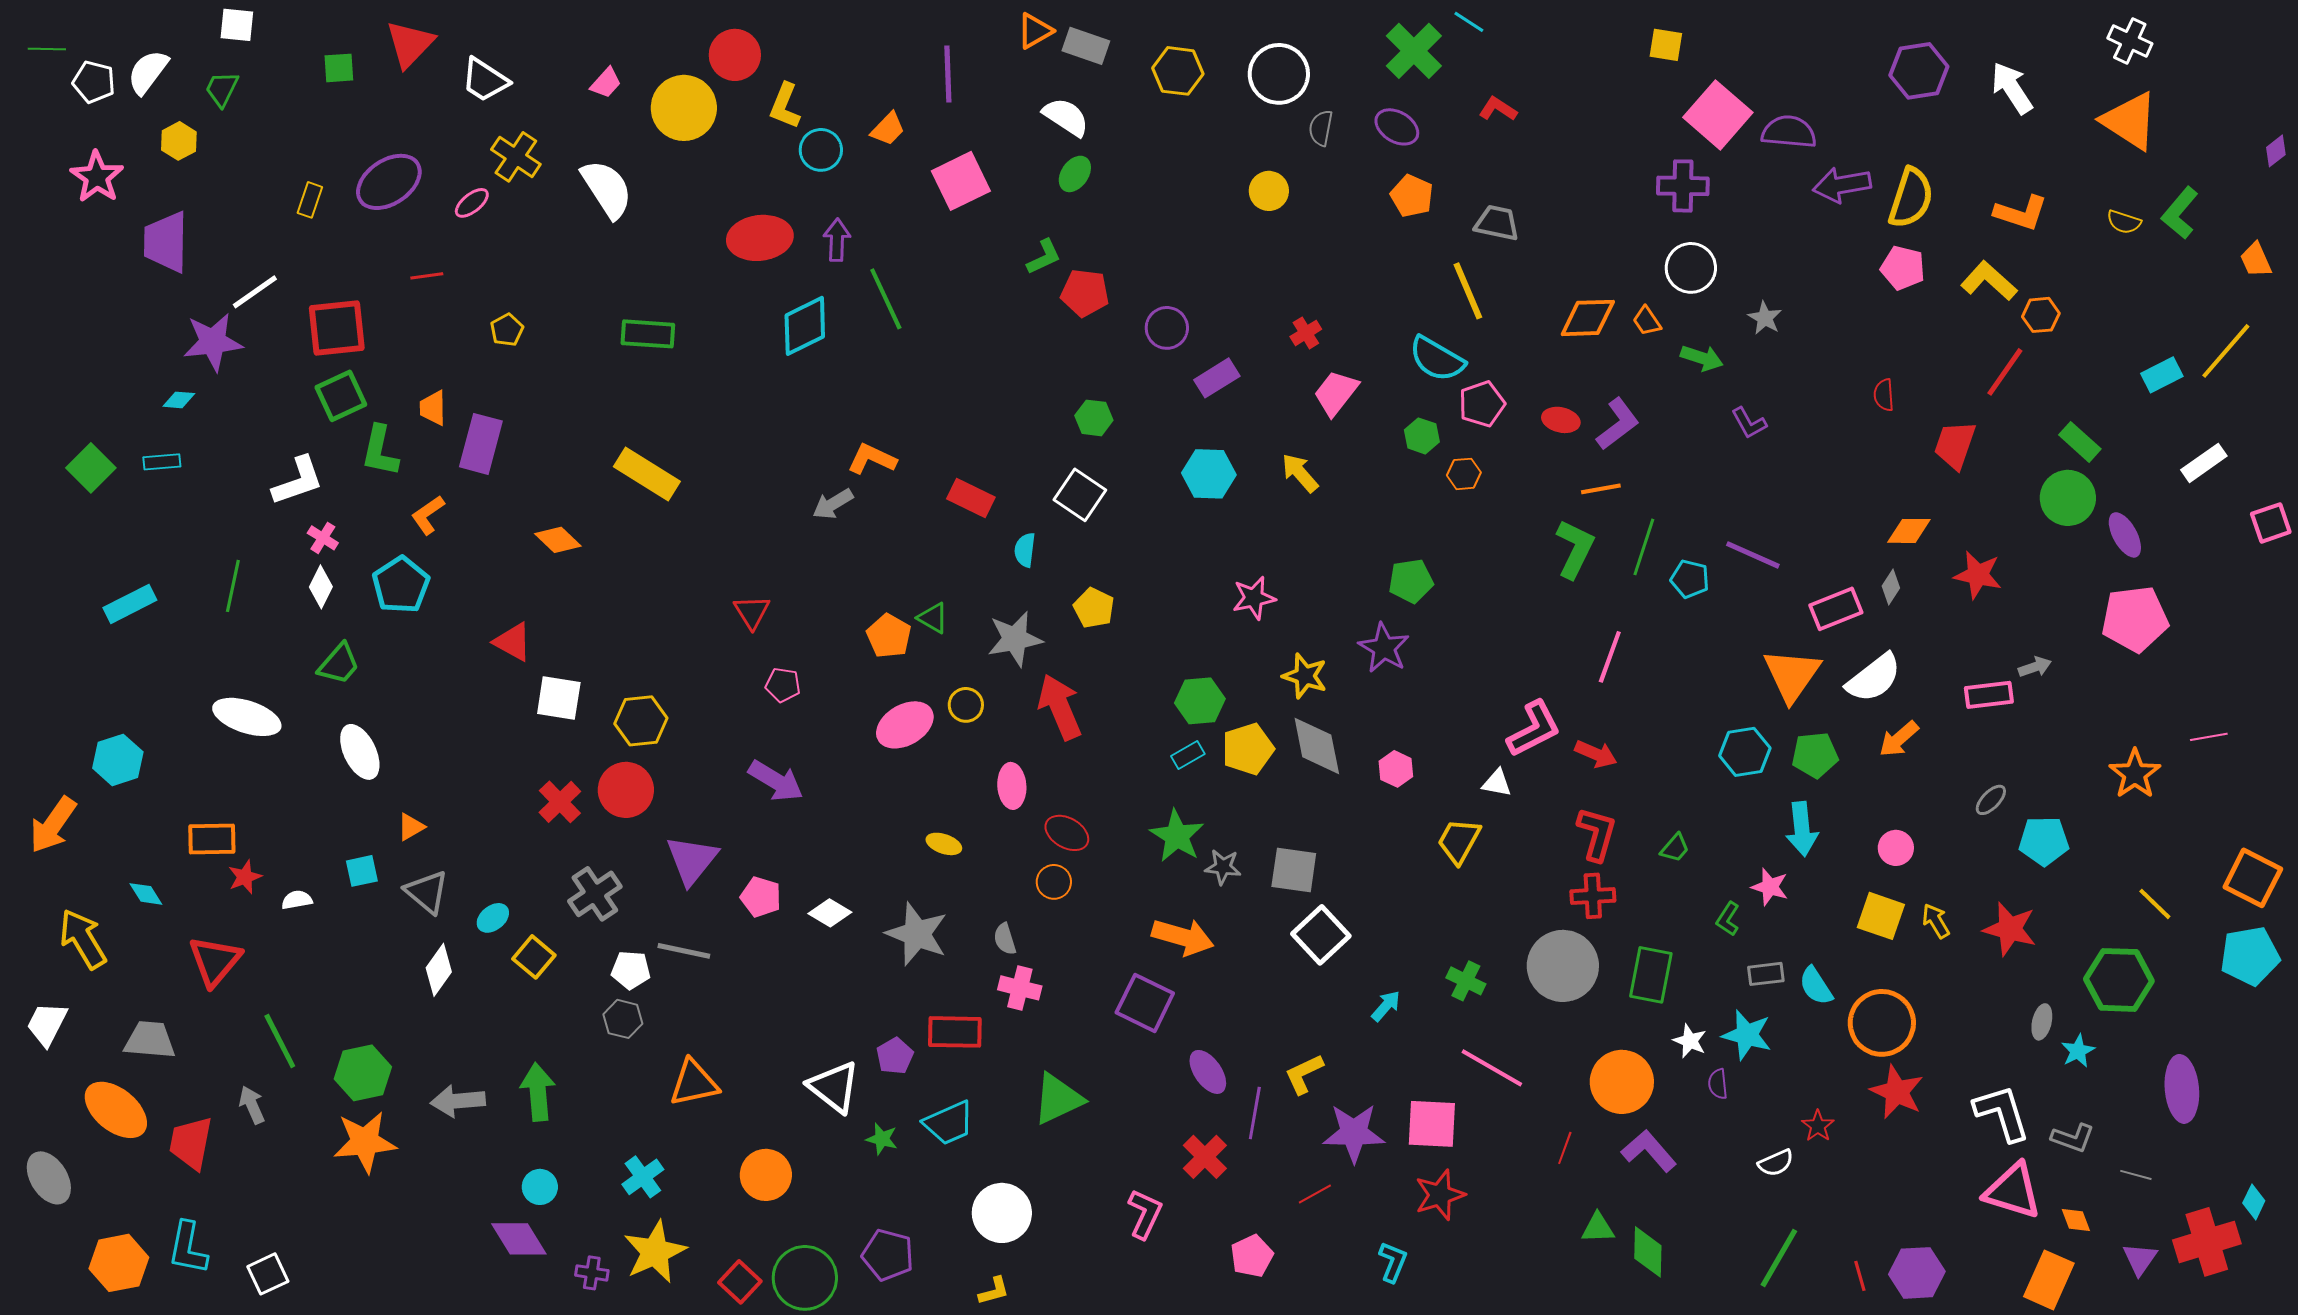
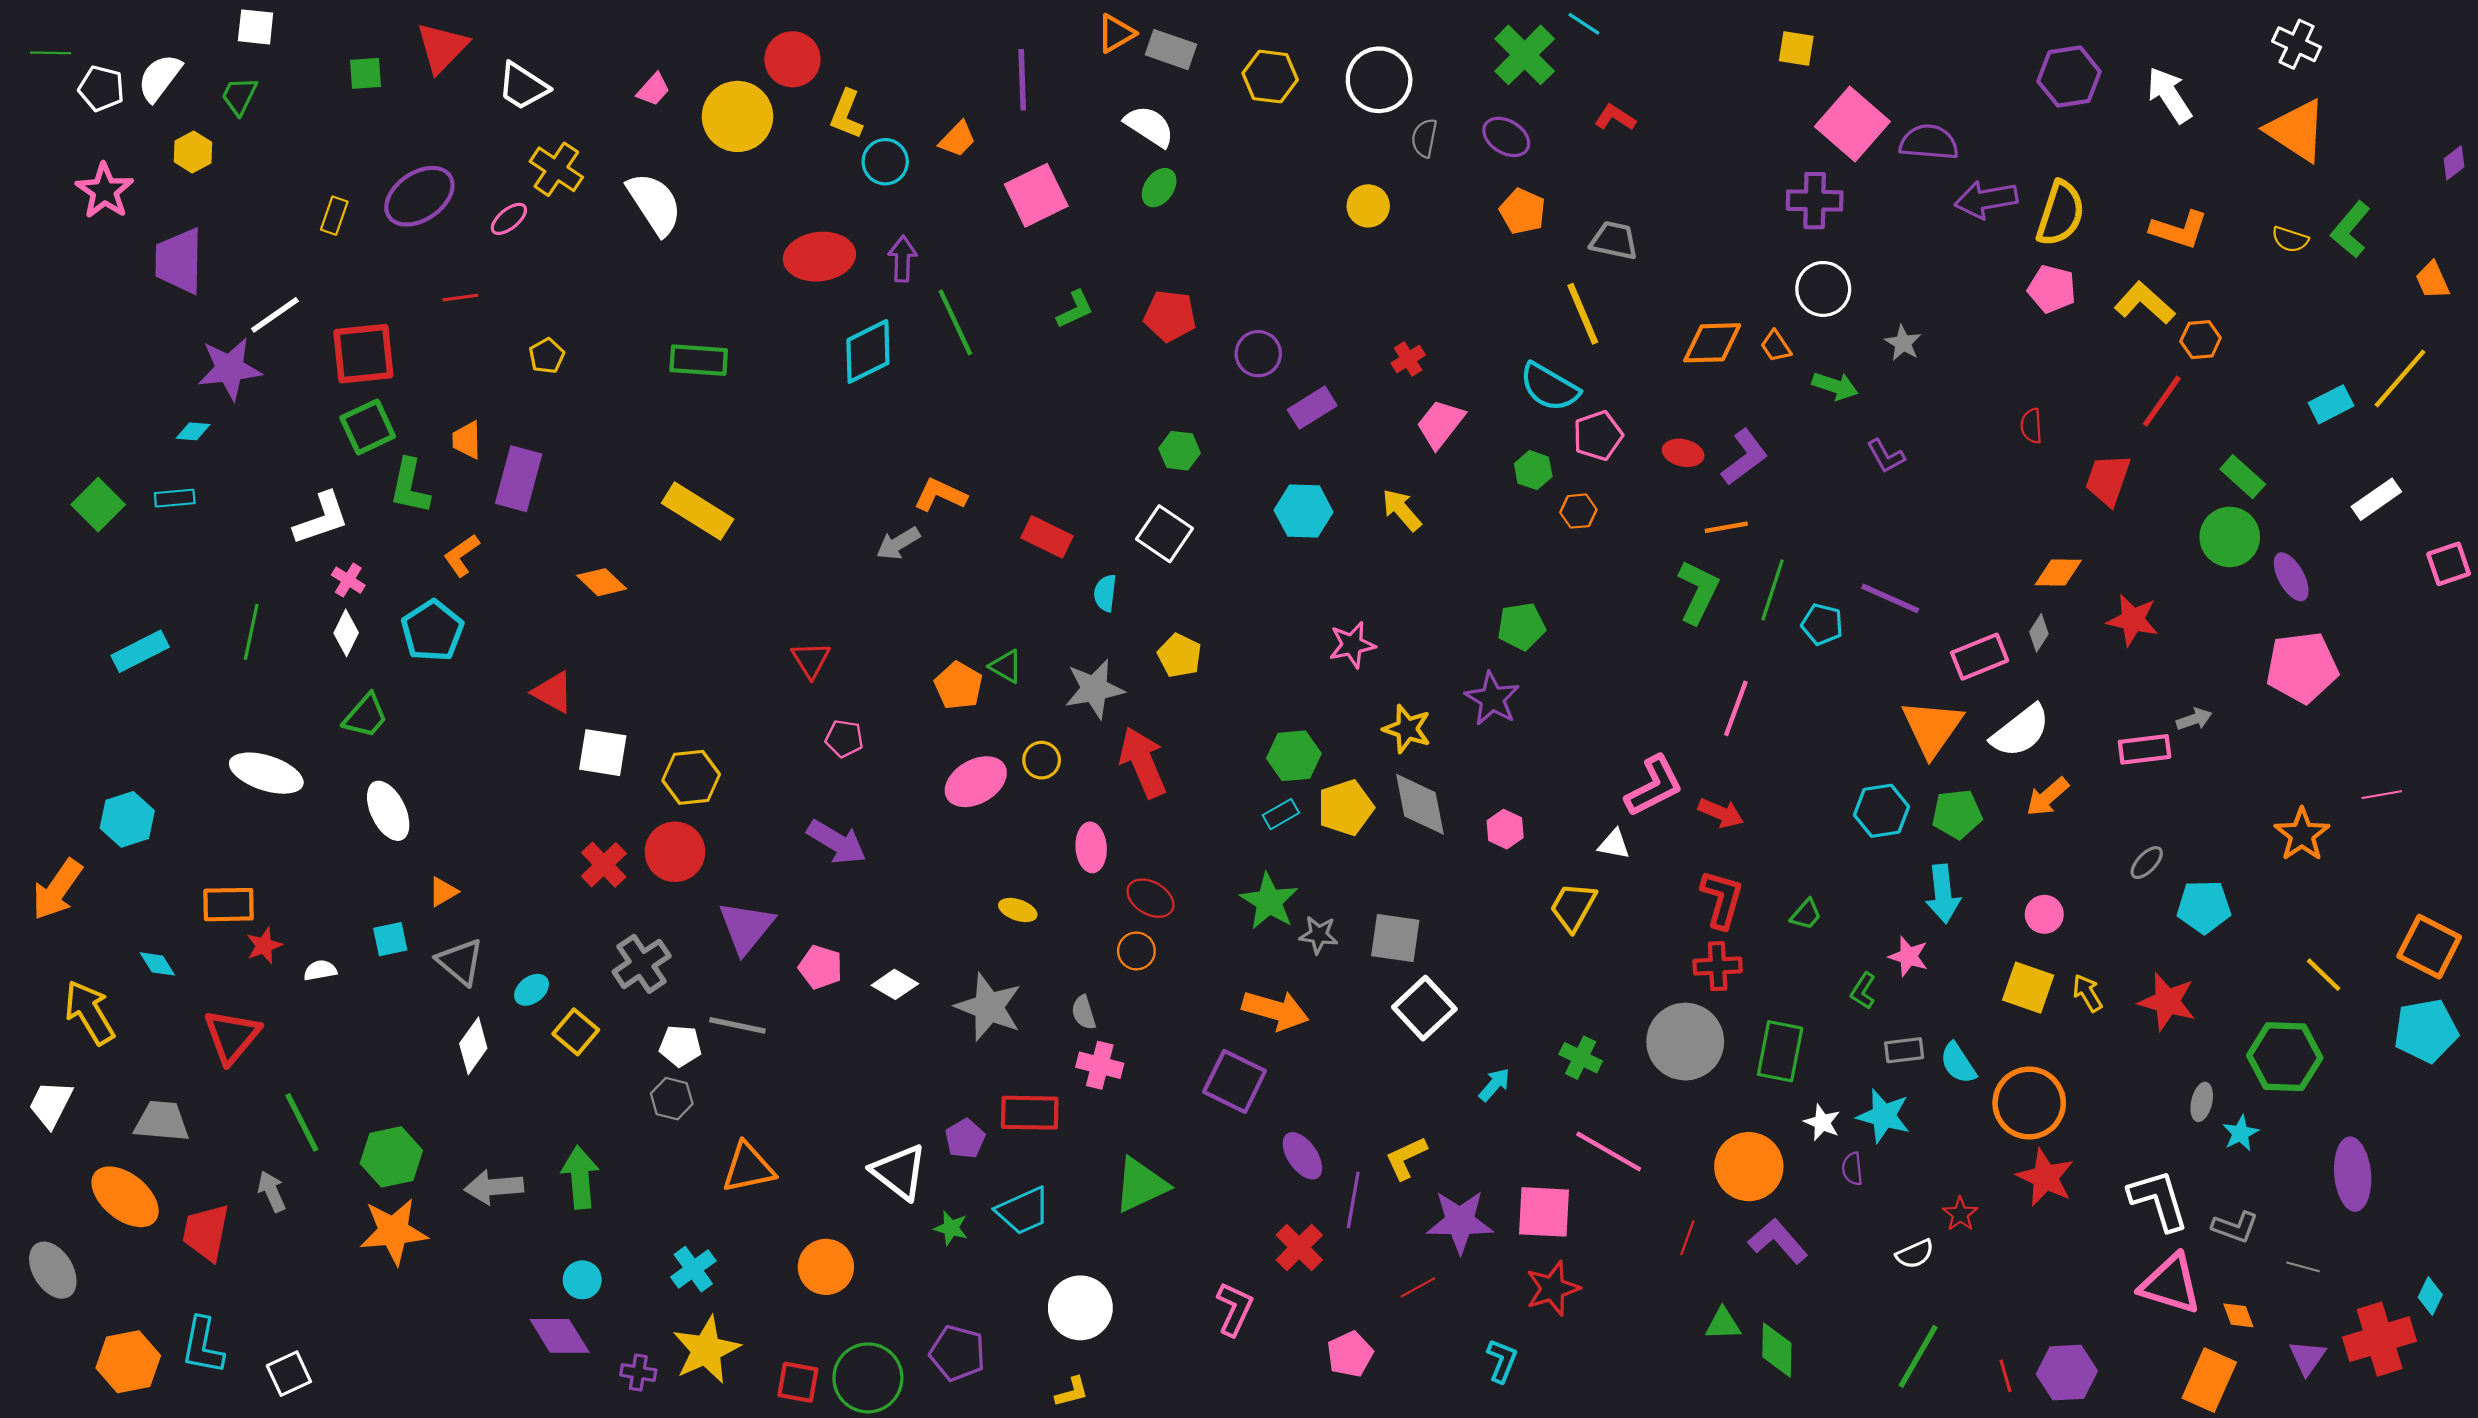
green L-shape: (1044, 257) -> (1075, 309), moved
red square: (740, 1282) -> (798, 1382), turned -33

